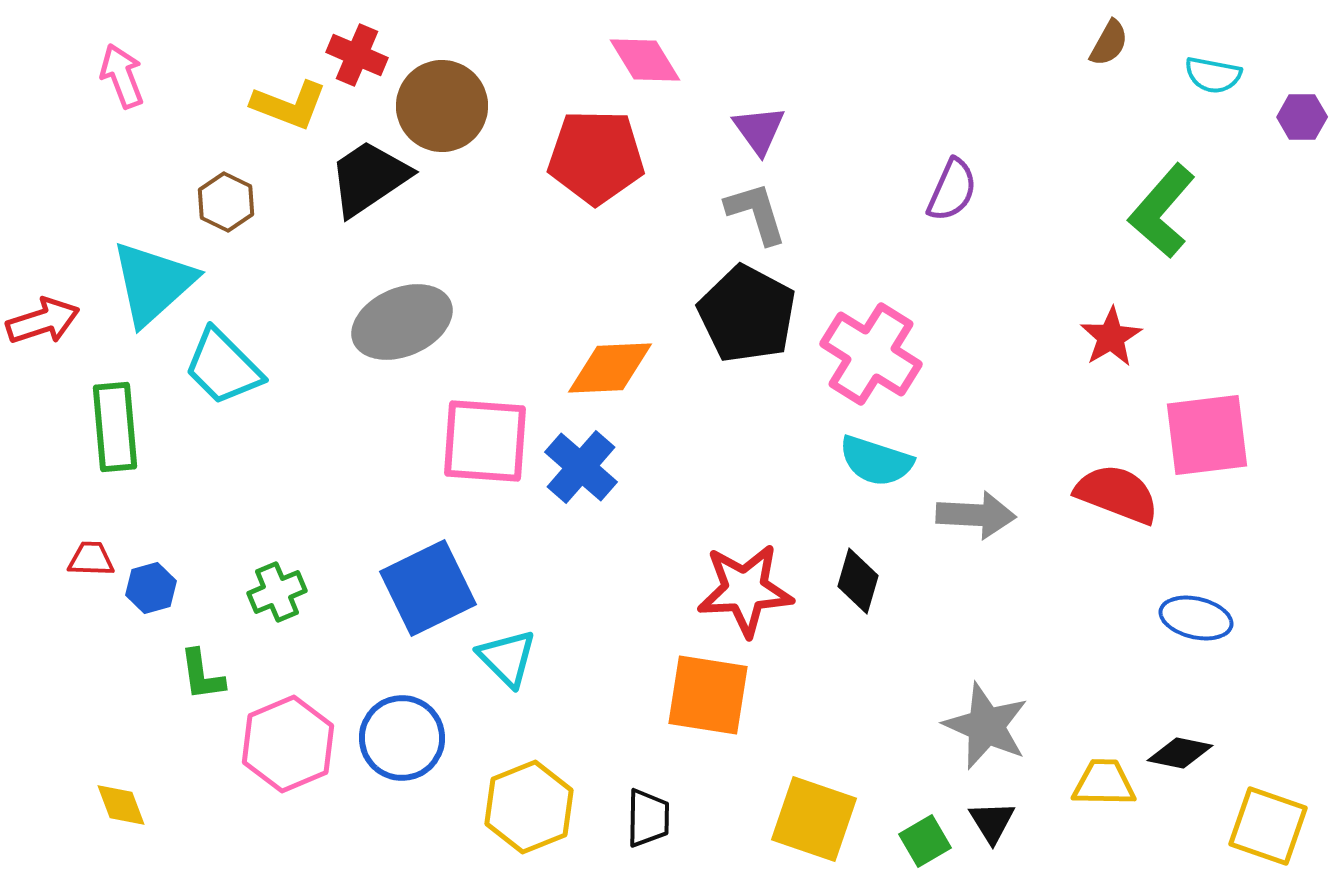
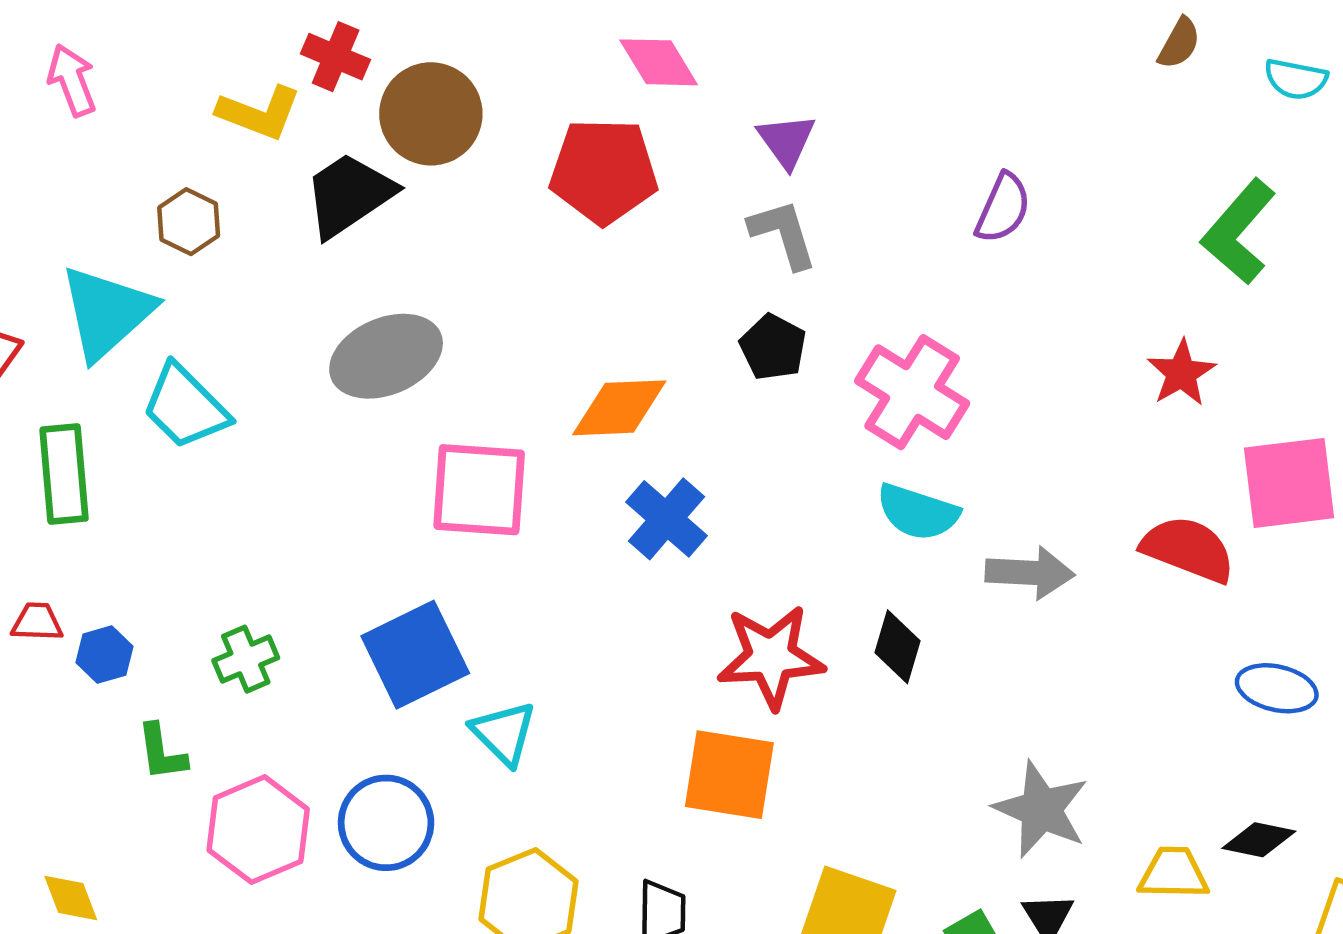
black pentagon: (747, 314) -> (773, 347), size x0.6
blue cross: (581, 467) -> (666, 519), moved

